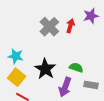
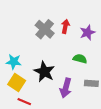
purple star: (91, 16) -> (87, 32), moved
green semicircle: (76, 68) -> (80, 59), moved

